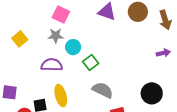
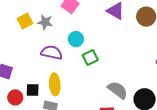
gray star: (56, 36) -> (45, 22), moved
gray semicircle: (103, 90) -> (118, 90), moved

